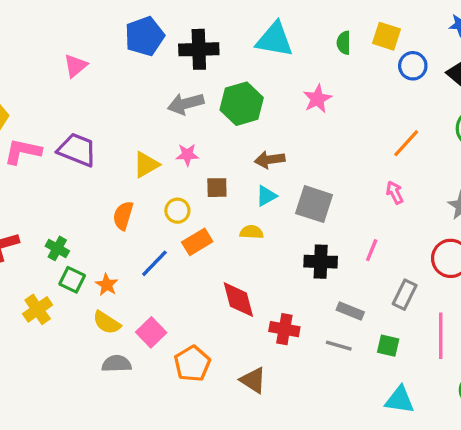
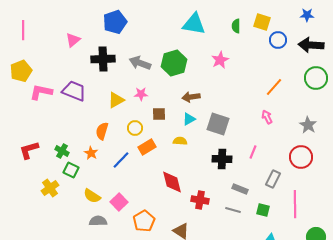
black cross: (199, 49) -> (103, 59), moved
gray arrow: (186, 104) -> (140, 63), turned 35
orange star: (107, 285) -> (91, 153), moved

